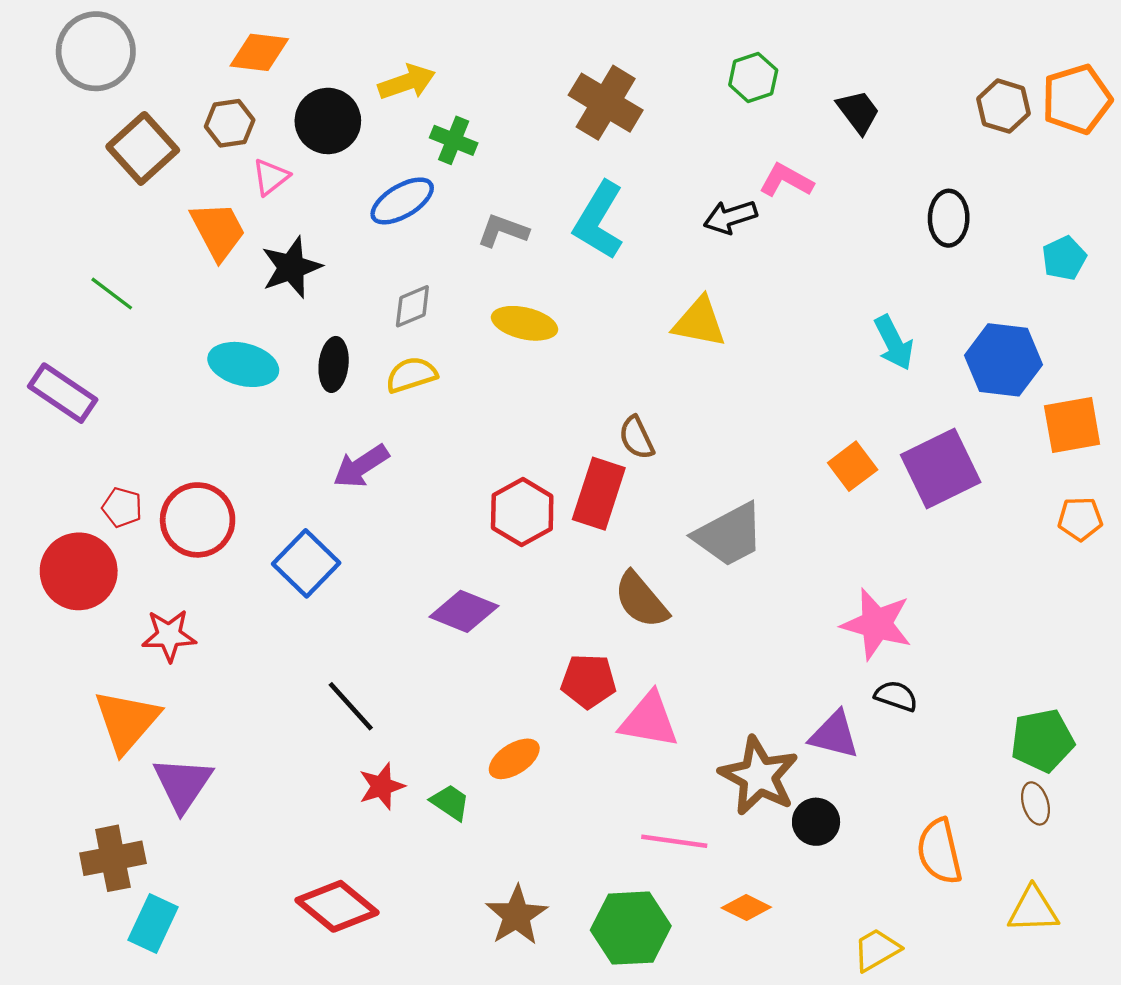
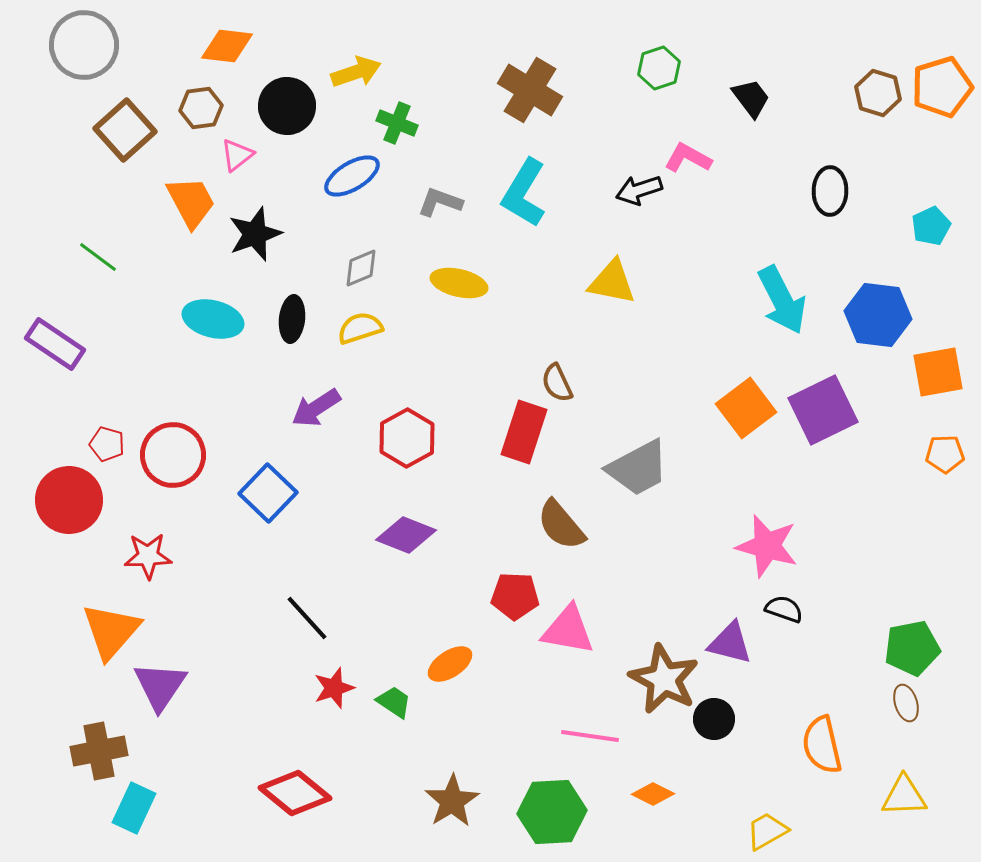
cyan arrow: (894, 343) -> (782, 300), size x1.4
orange square: (853, 466) -> (746, 408), size x1.4
red hexagon: (522, 512) -> (407, 438), moved

